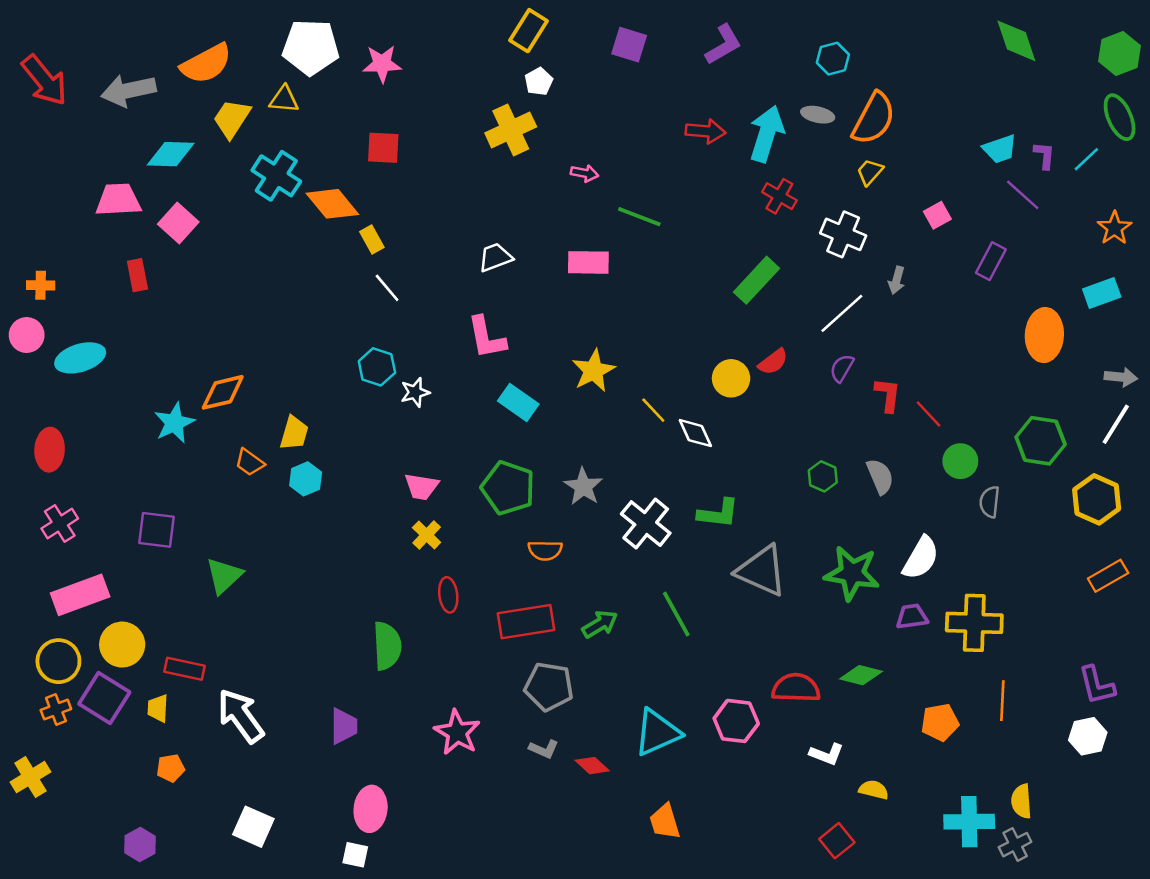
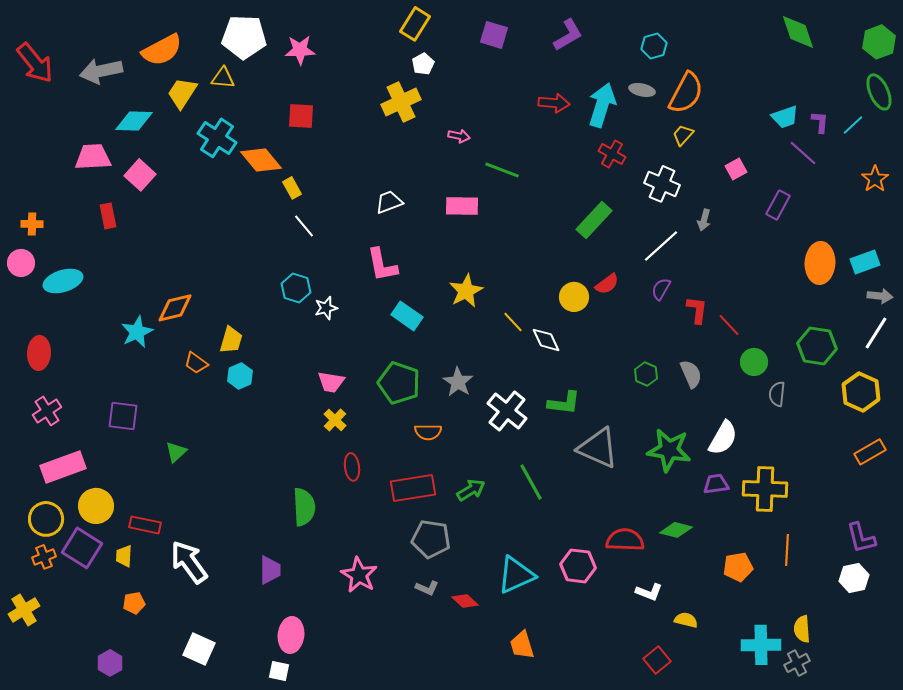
cyan rectangle: (1102, 293) -> (865, 262), moved
green triangle: (224, 576) -> (176, 452), size x0.7

